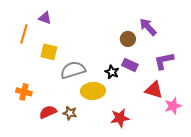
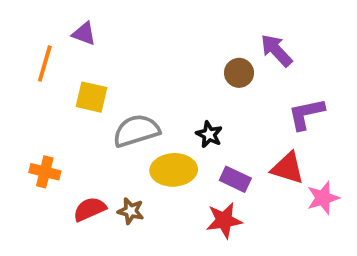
purple rectangle: (130, 65) -> (235, 179), moved

